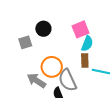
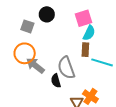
gray square: (25, 42) -> (27, 26), turned 32
orange circle: (52, 67) -> (25, 53), moved

